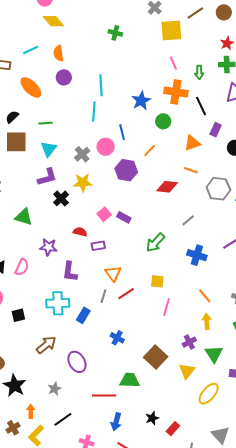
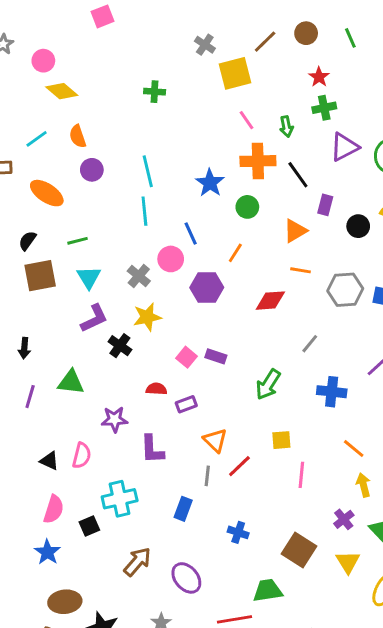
cyan cross: (58, 303) -> (120, 499), moved

